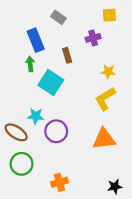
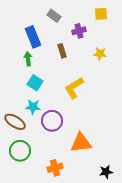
purple cross: (93, 38) -> (79, 31), moved
yellow star: (108, 72) -> (100, 54), moved
cyan square: (51, 82) -> (35, 83), moved, size x0.7
yellow L-shape: (105, 99) -> (74, 88), moved
orange triangle: (104, 139) -> (81, 143), moved

